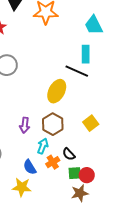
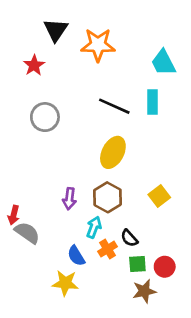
black line: (77, 71) -> (114, 106), moved
red circle: (87, 175) -> (165, 267), moved

